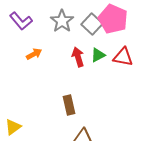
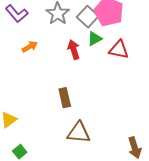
green triangle: (98, 55) -> (95, 39), moved

